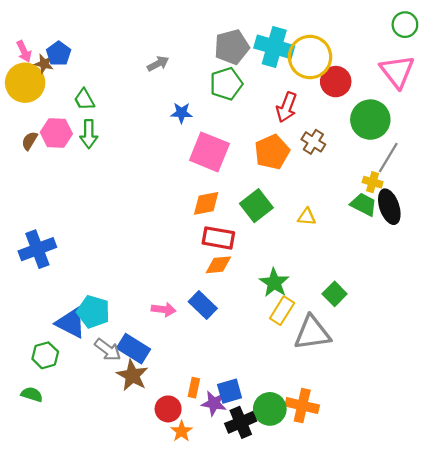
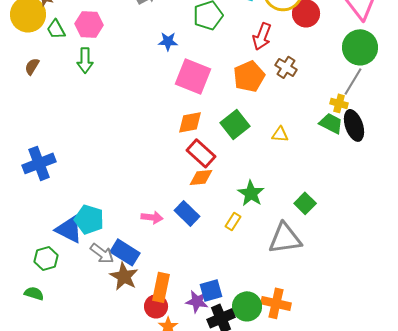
green trapezoid: (84, 99) -> (56, 29), moved
green circle: (370, 120) -> (360, 47), moved
pink hexagon: (56, 133) -> (89, 24), moved
red rectangle: (218, 238) -> (201, 153), turned 32
yellow rectangle: (282, 311) -> (233, 221), moved, size x0.7
orange rectangle: (194, 388) -> (161, 287), moved, size x1.6

